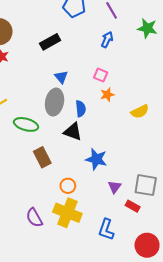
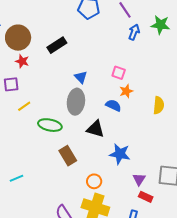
blue arrow: (107, 40) -> (134, 32), moved
black rectangle: (50, 42) -> (57, 45), moved
blue semicircle: (81, 109) -> (113, 105), moved, turned -56
yellow semicircle: (140, 111) -> (159, 105), turned -54
red rectangle: (133, 206) -> (146, 197), moved

